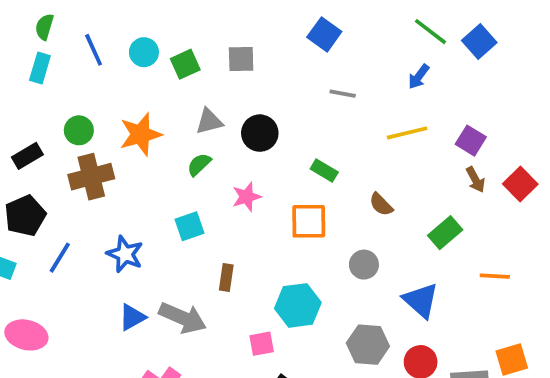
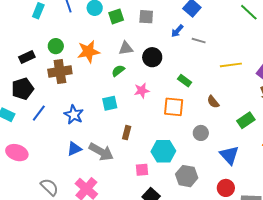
blue arrow: (419, 77) -> (177, 31), moved
gray hexagon: (368, 345) -> (187, 176), moved

